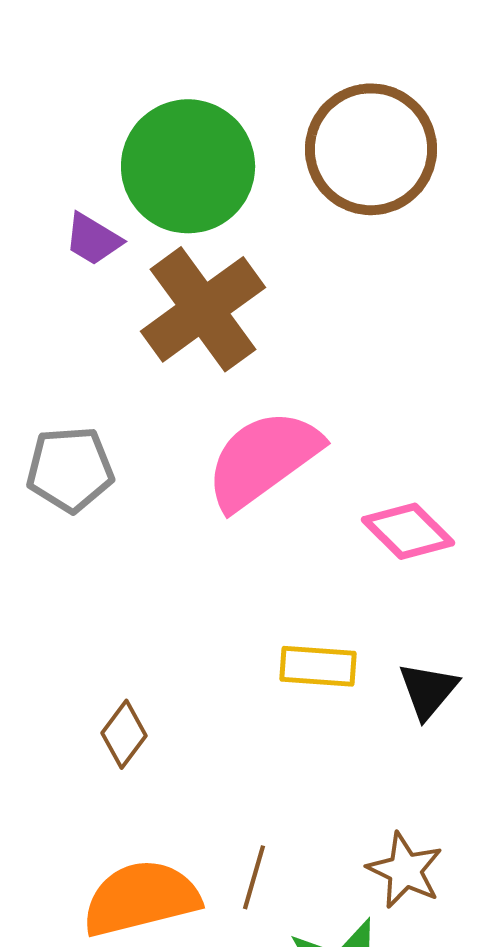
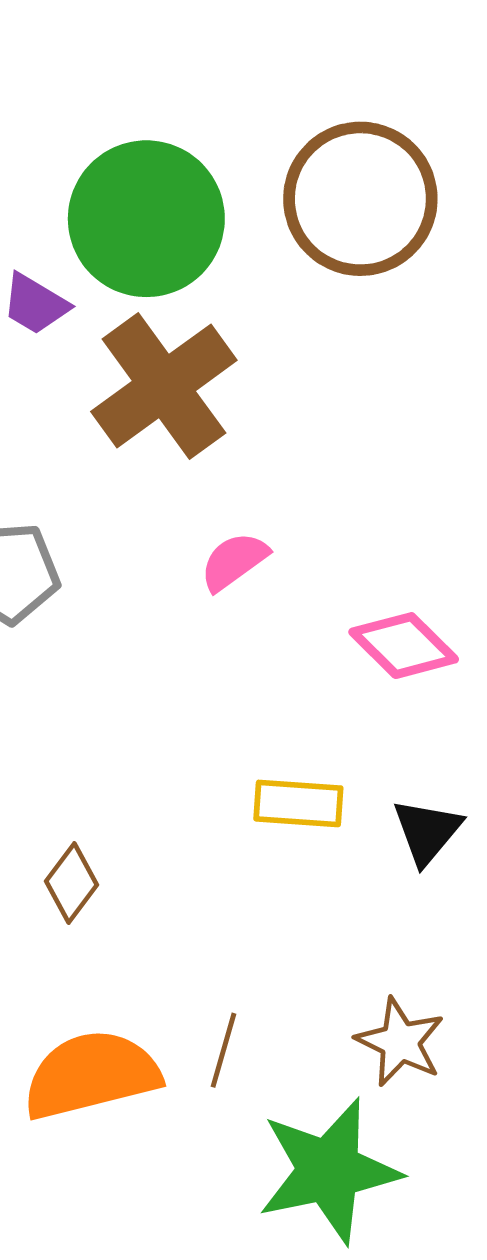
pink semicircle: (263, 459) -> (234, 561), size x0.5

